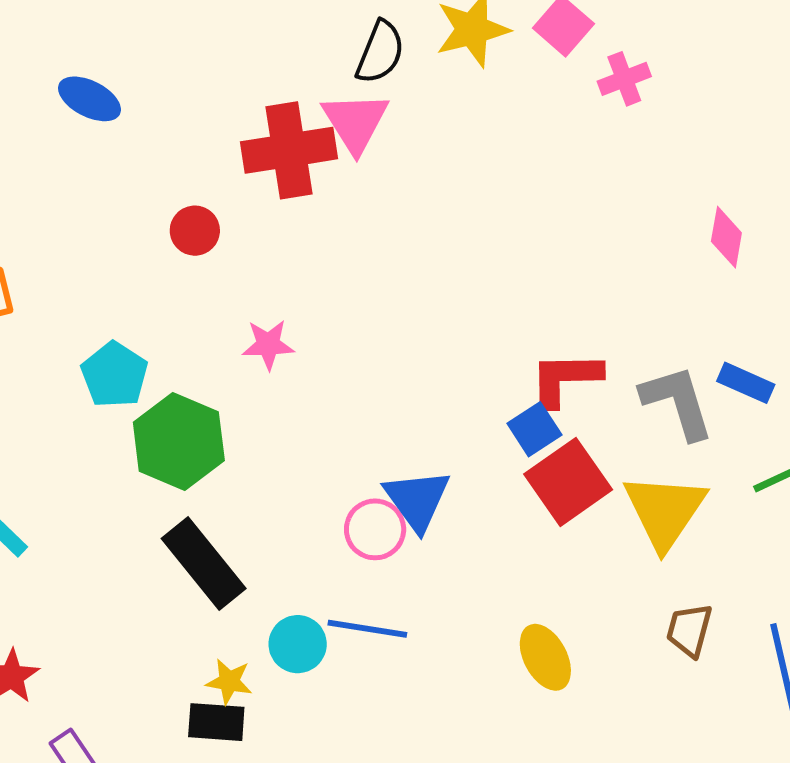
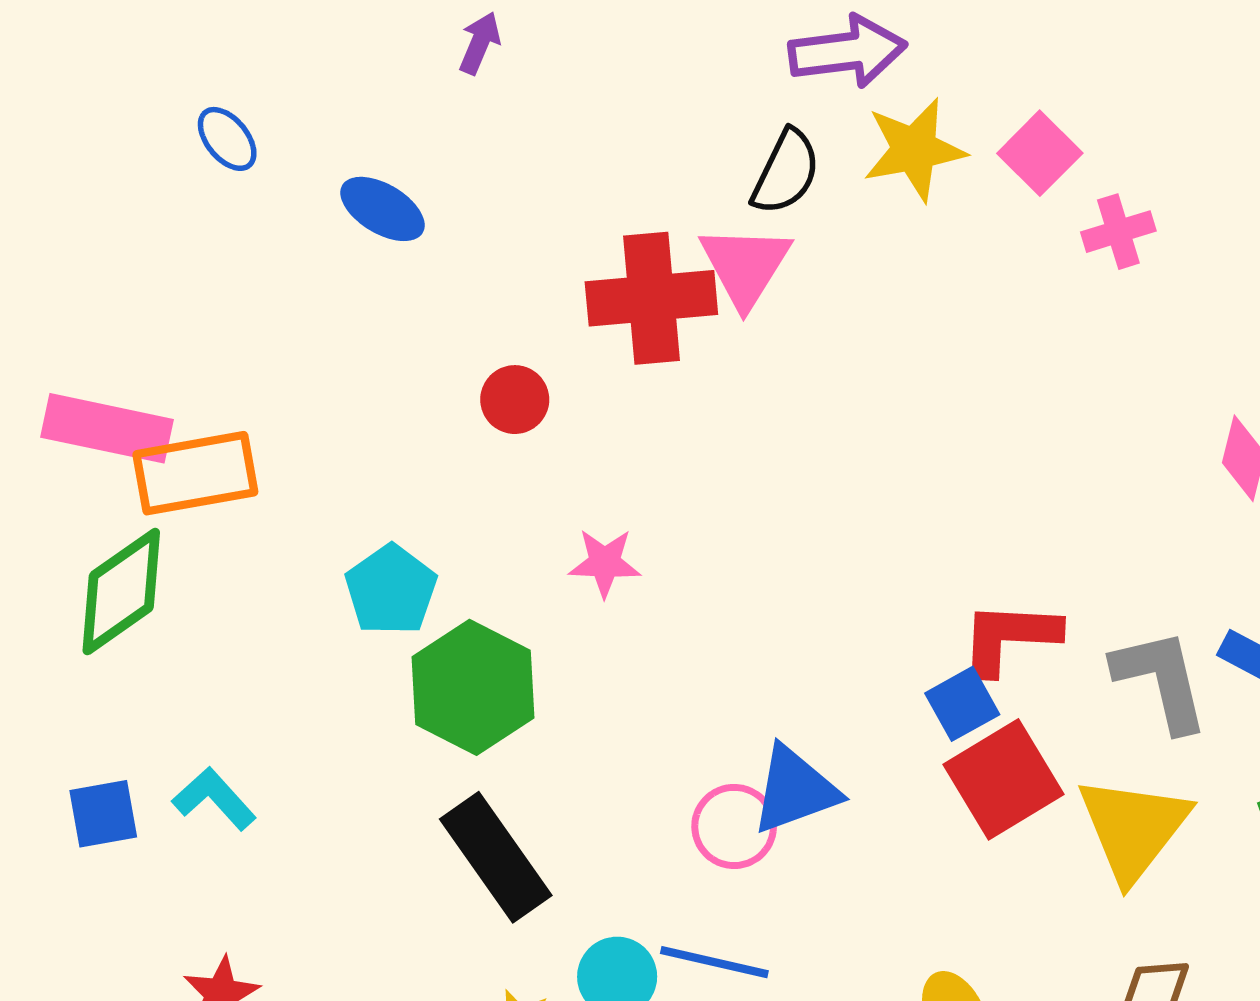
blue triangle: (417, 500) -> (795, 790), turned 42

